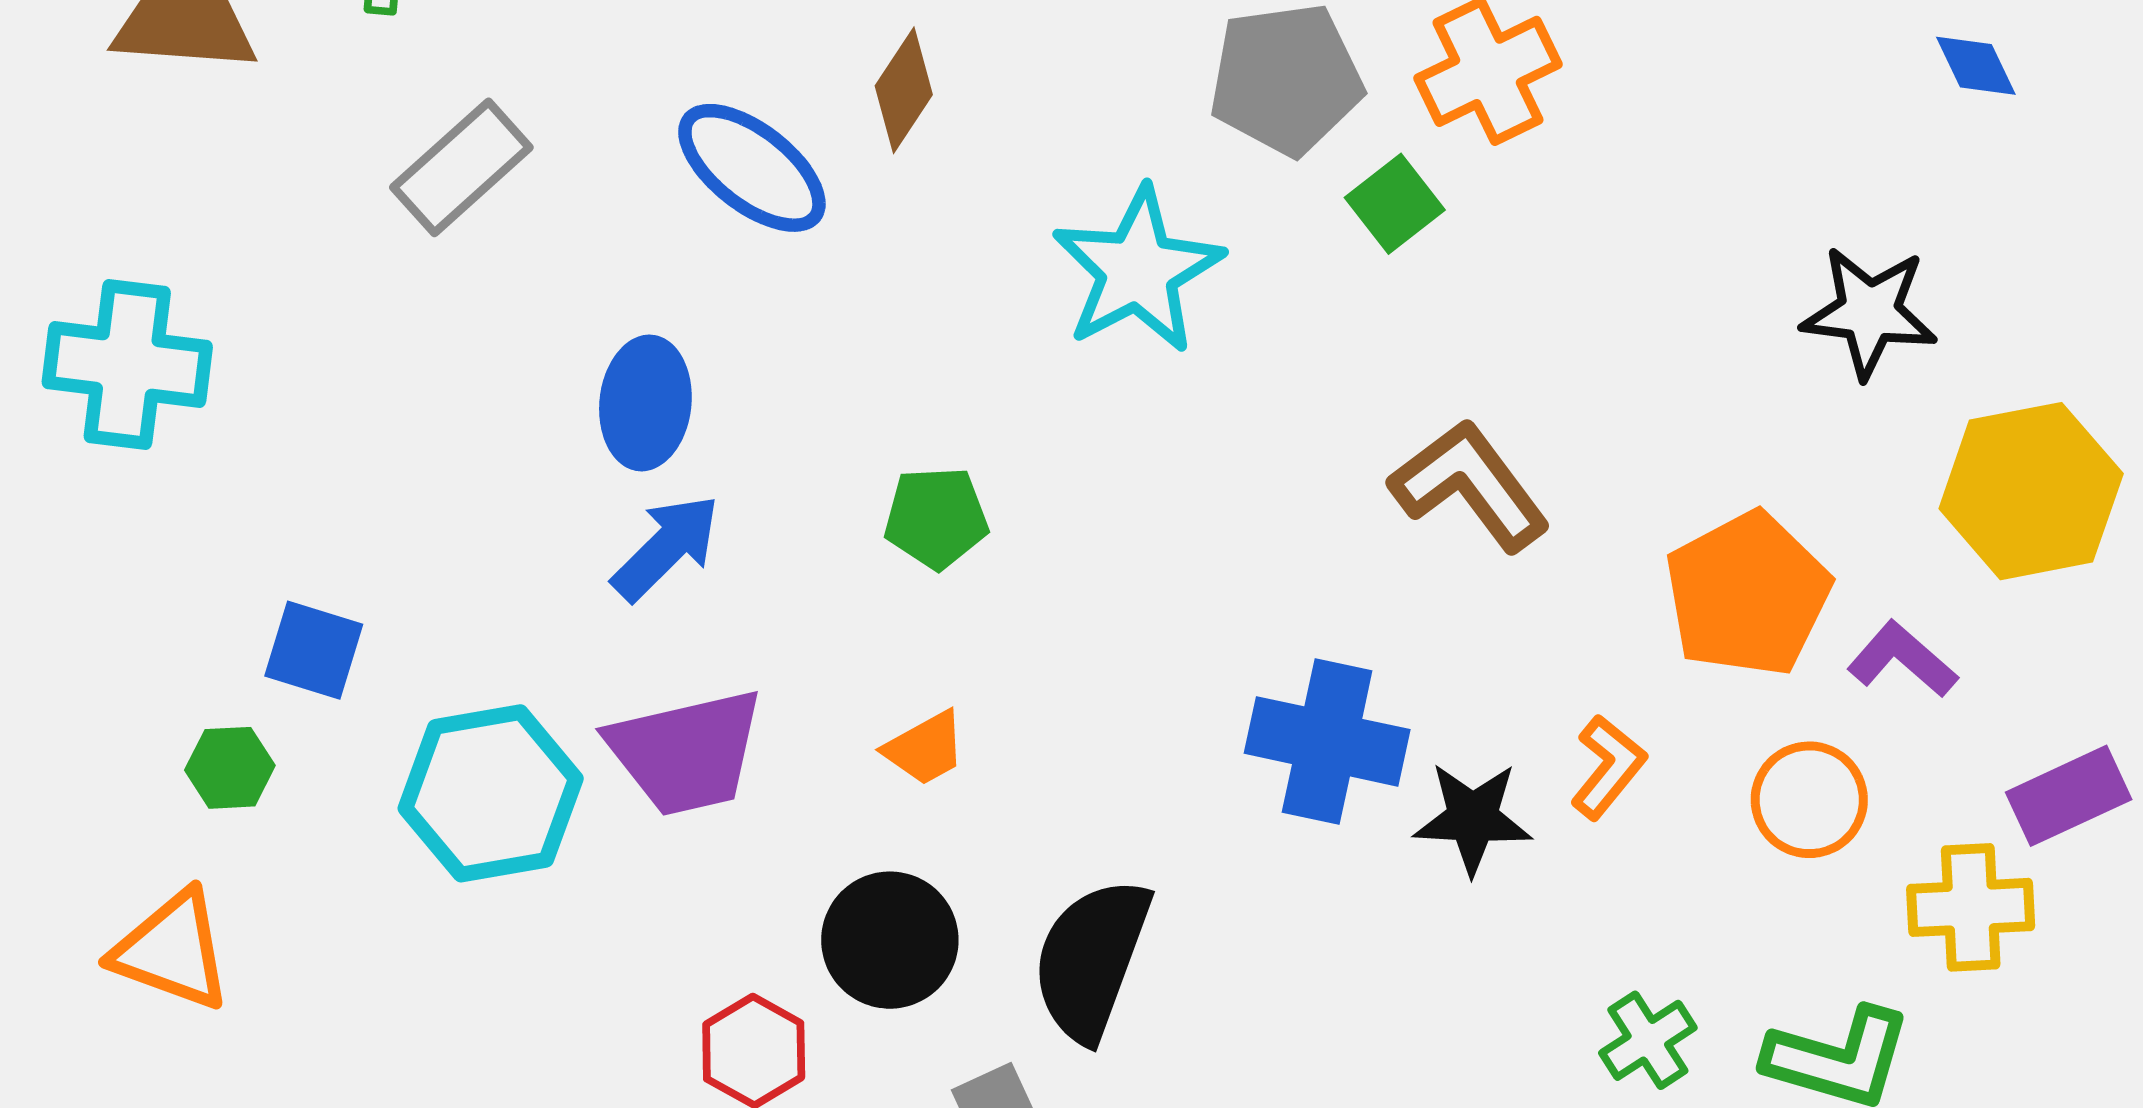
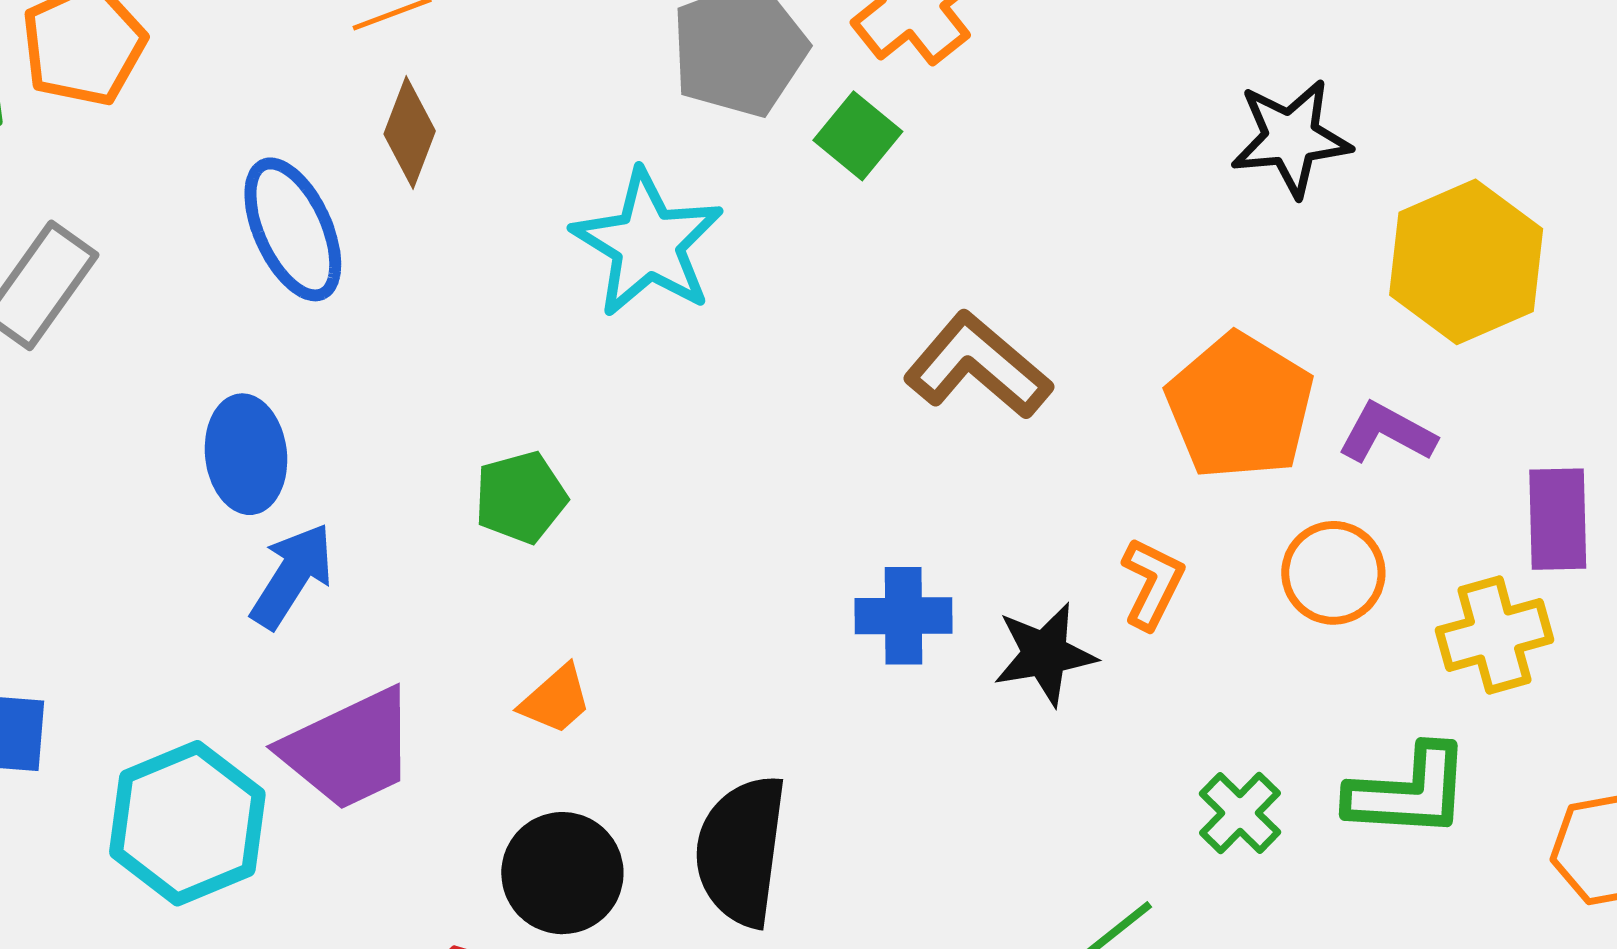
blue ellipse: (752, 168) -> (293, 229), turned 40
blue cross: (1327, 741) -> (903, 616), size x0.7
purple rectangle: (2069, 796) -> (1558, 519), turned -54

